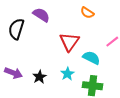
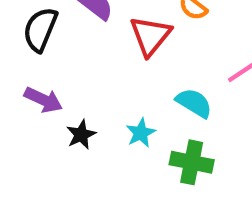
red triangle: (69, 42) -> (150, 36), moved
purple arrow: (13, 73) -> (43, 100), moved

